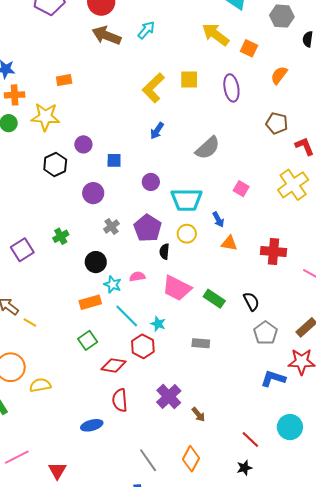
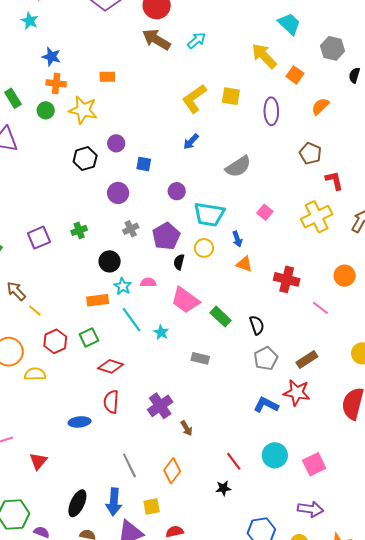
red hexagon: (143, 346) -> (55, 341), moved

